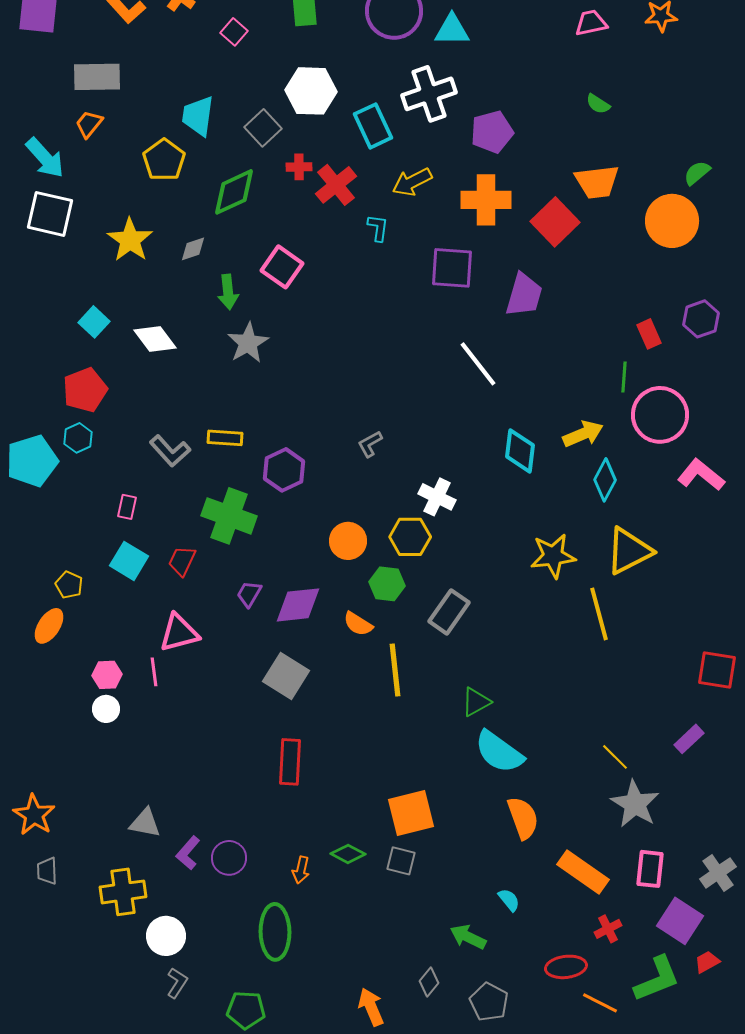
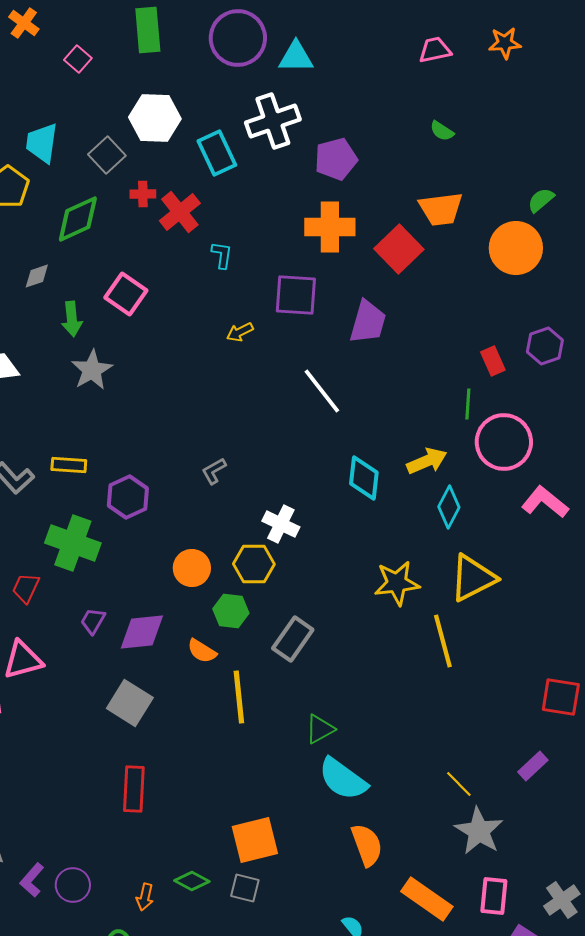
yellow arrow: (412, 182) -> (240, 332), moved, size x0.7

